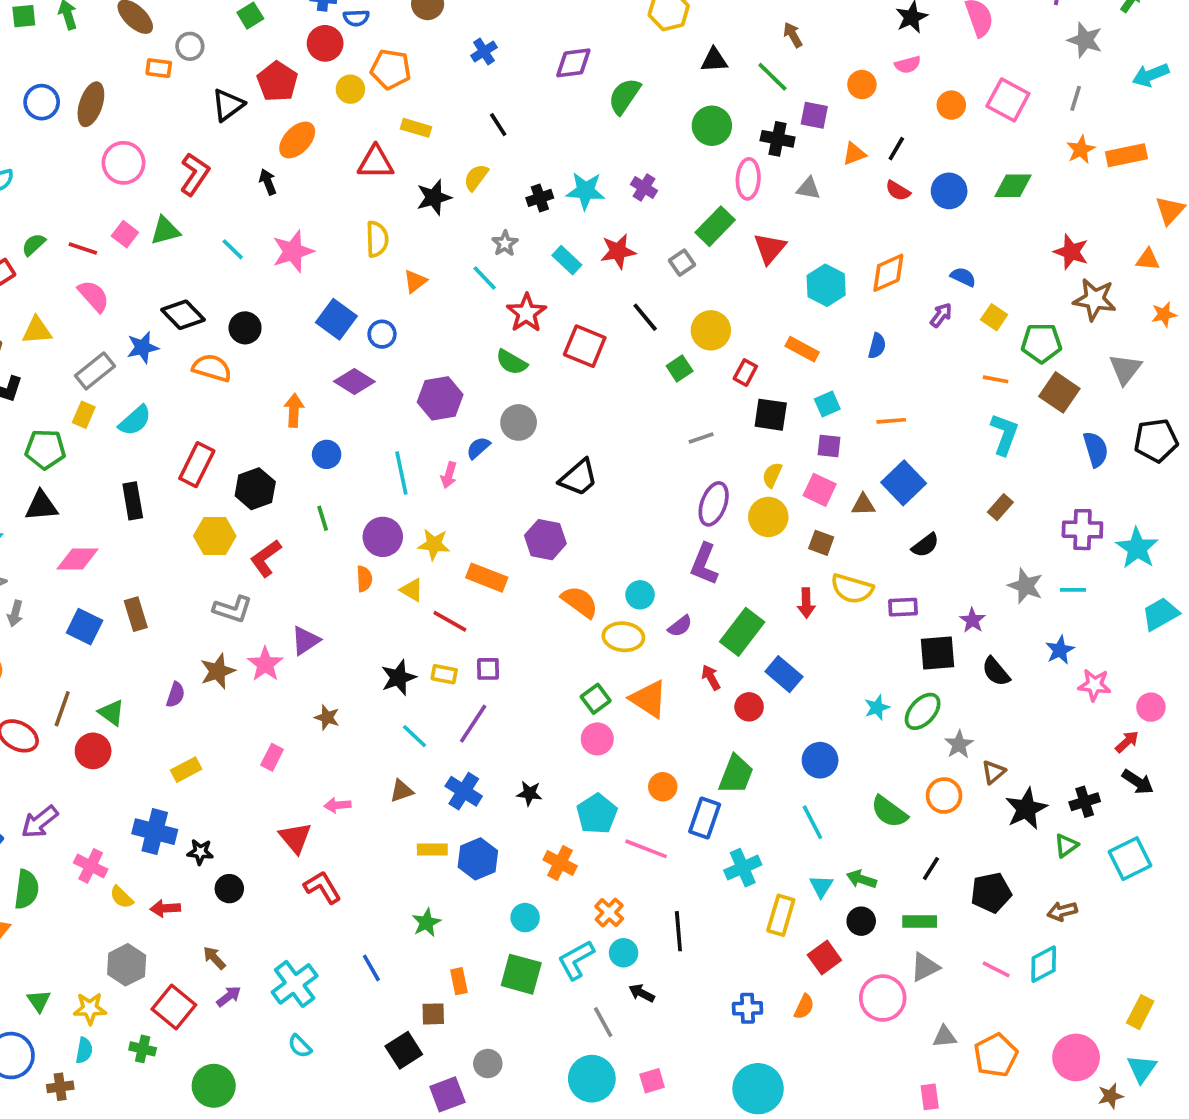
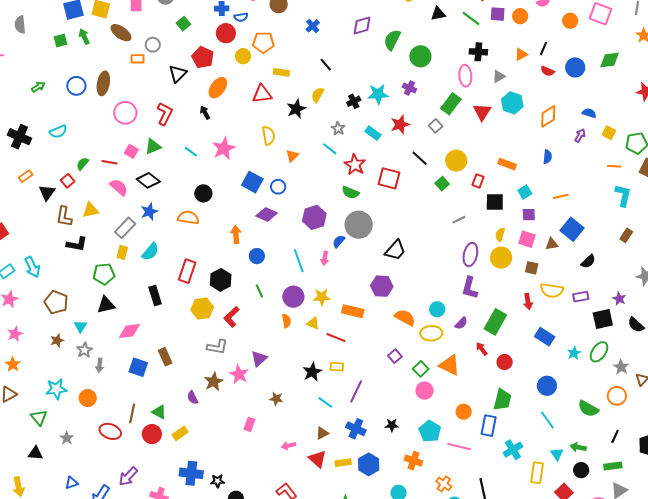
purple square: (814, 115) -> (498, 14), moved
green circle: (712, 126) -> (420, 56), moved
gray triangle: (808, 188) -> (499, 76), turned -32
cyan hexagon: (826, 285) -> (512, 103), moved
black diamond: (183, 315) -> (148, 180), moved
gray circle: (519, 422) -> (359, 225), size x1.4
purple square: (488, 669) -> (395, 356), moved, turned -32
blue rectangle: (784, 674) -> (545, 337), moved
purple semicircle: (176, 695) -> (193, 398), turned 144
yellow rectangle: (186, 770) -> (180, 433), moved
red triangle: (295, 838) -> (317, 459), moved

